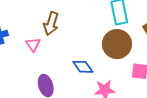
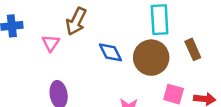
blue diamond: (83, 67) -> (110, 52), moved

